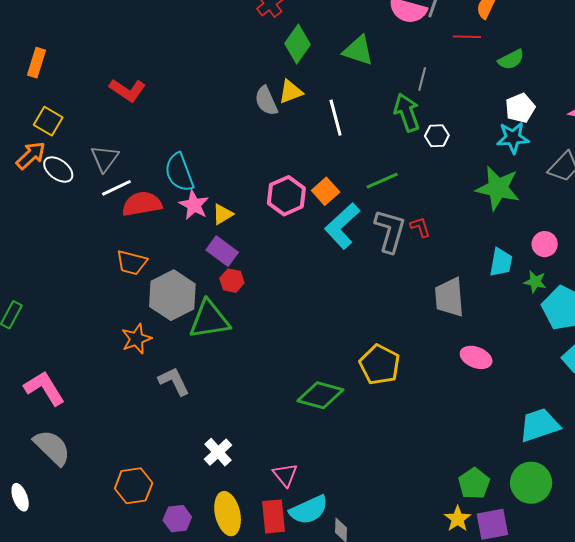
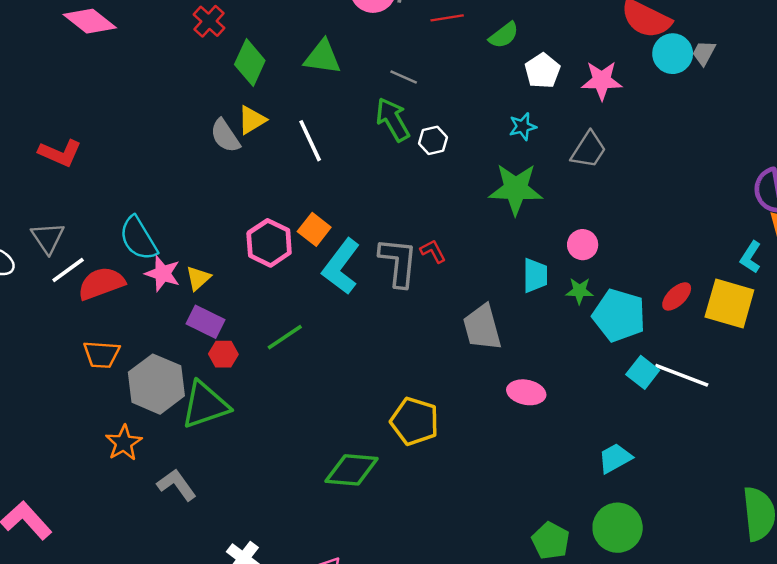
gray line: (422, 79) -> (404, 77), turned -70
white pentagon: (520, 108) -> (542, 71), moved
cyan star: (513, 138) -> (523, 127), size x0.7
green line: (382, 181) -> (285, 337), moved
cyan trapezoid: (539, 425) -> (615, 458), size x0.7

